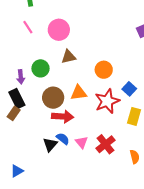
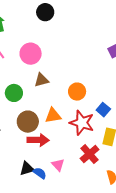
red star: (107, 101) -> (82, 123), turned -30
blue semicircle: (63, 139) -> (40, 173), moved
red cross: (106, 144) -> (90, 154), moved
black triangle: (50, 145) -> (27, 169), turned 35

